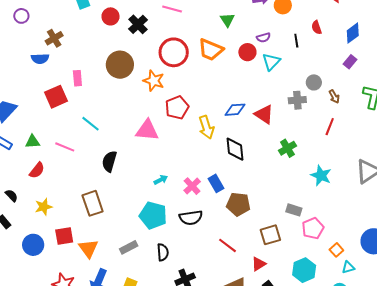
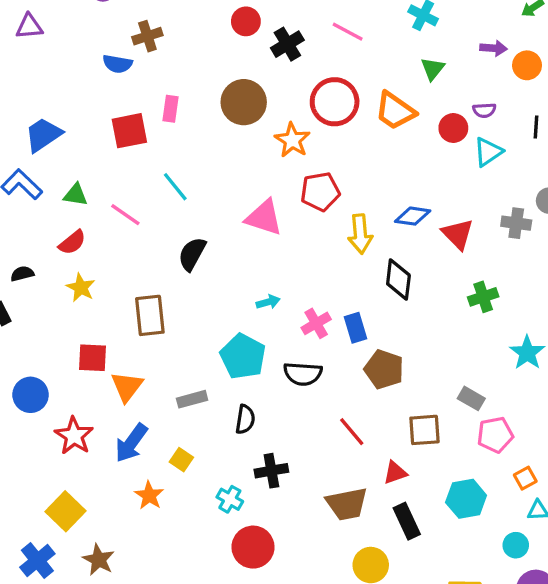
black semicircle: (11, 196) -> (22, 274), turned -72
yellow star: (44, 207) -> (81, 288), moved, turned 30
blue circle: (33, 245) -> (31, 395), moved

